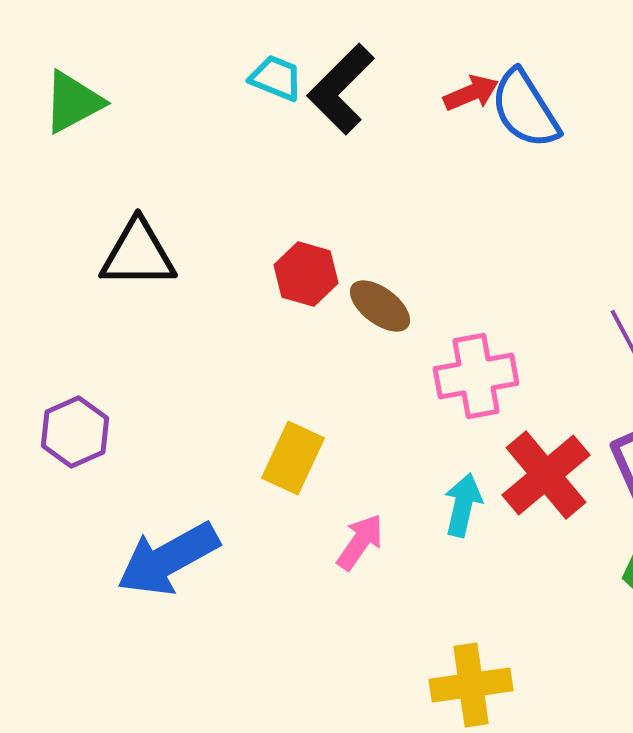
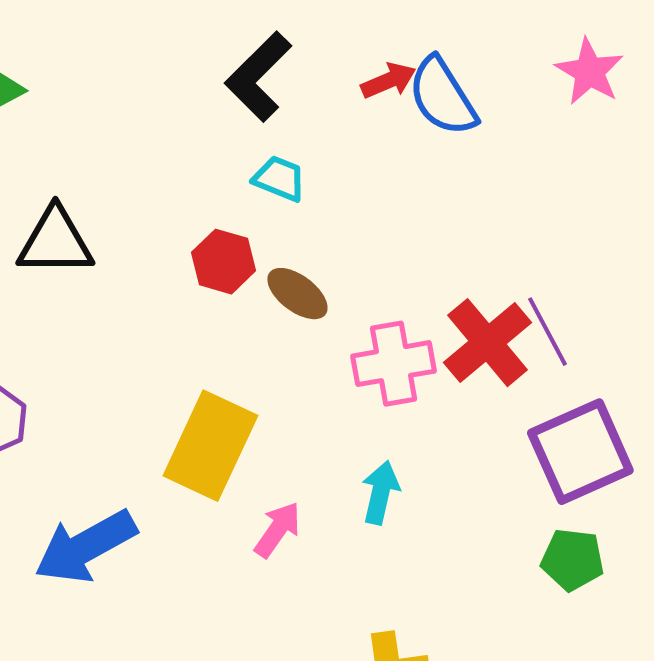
cyan trapezoid: (276, 78) -> (279, 179), moved
yellow rectangle: (293, 458) -> (210, 446), size x1.5
red cross: (546, 475) -> (487, 343), moved

